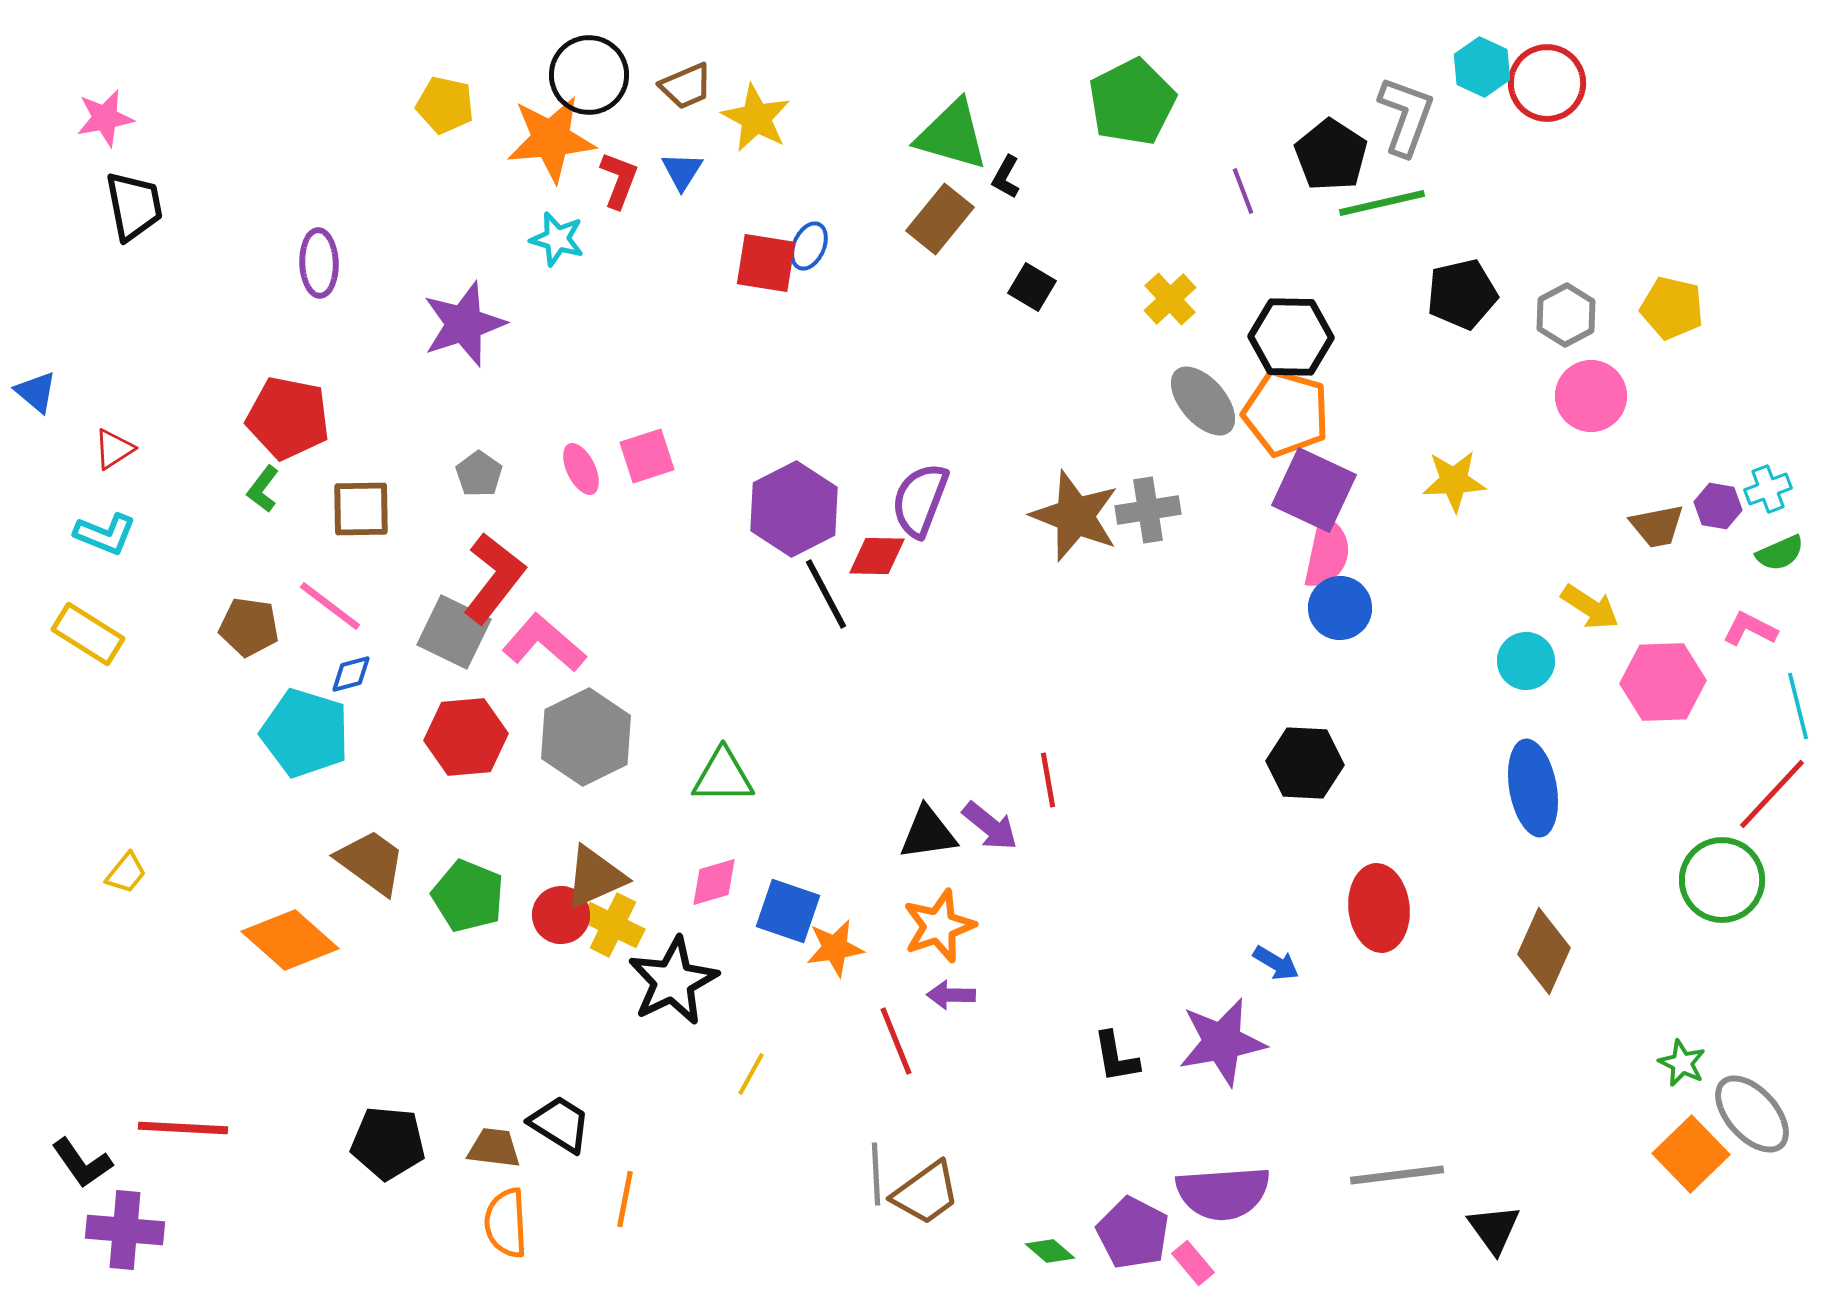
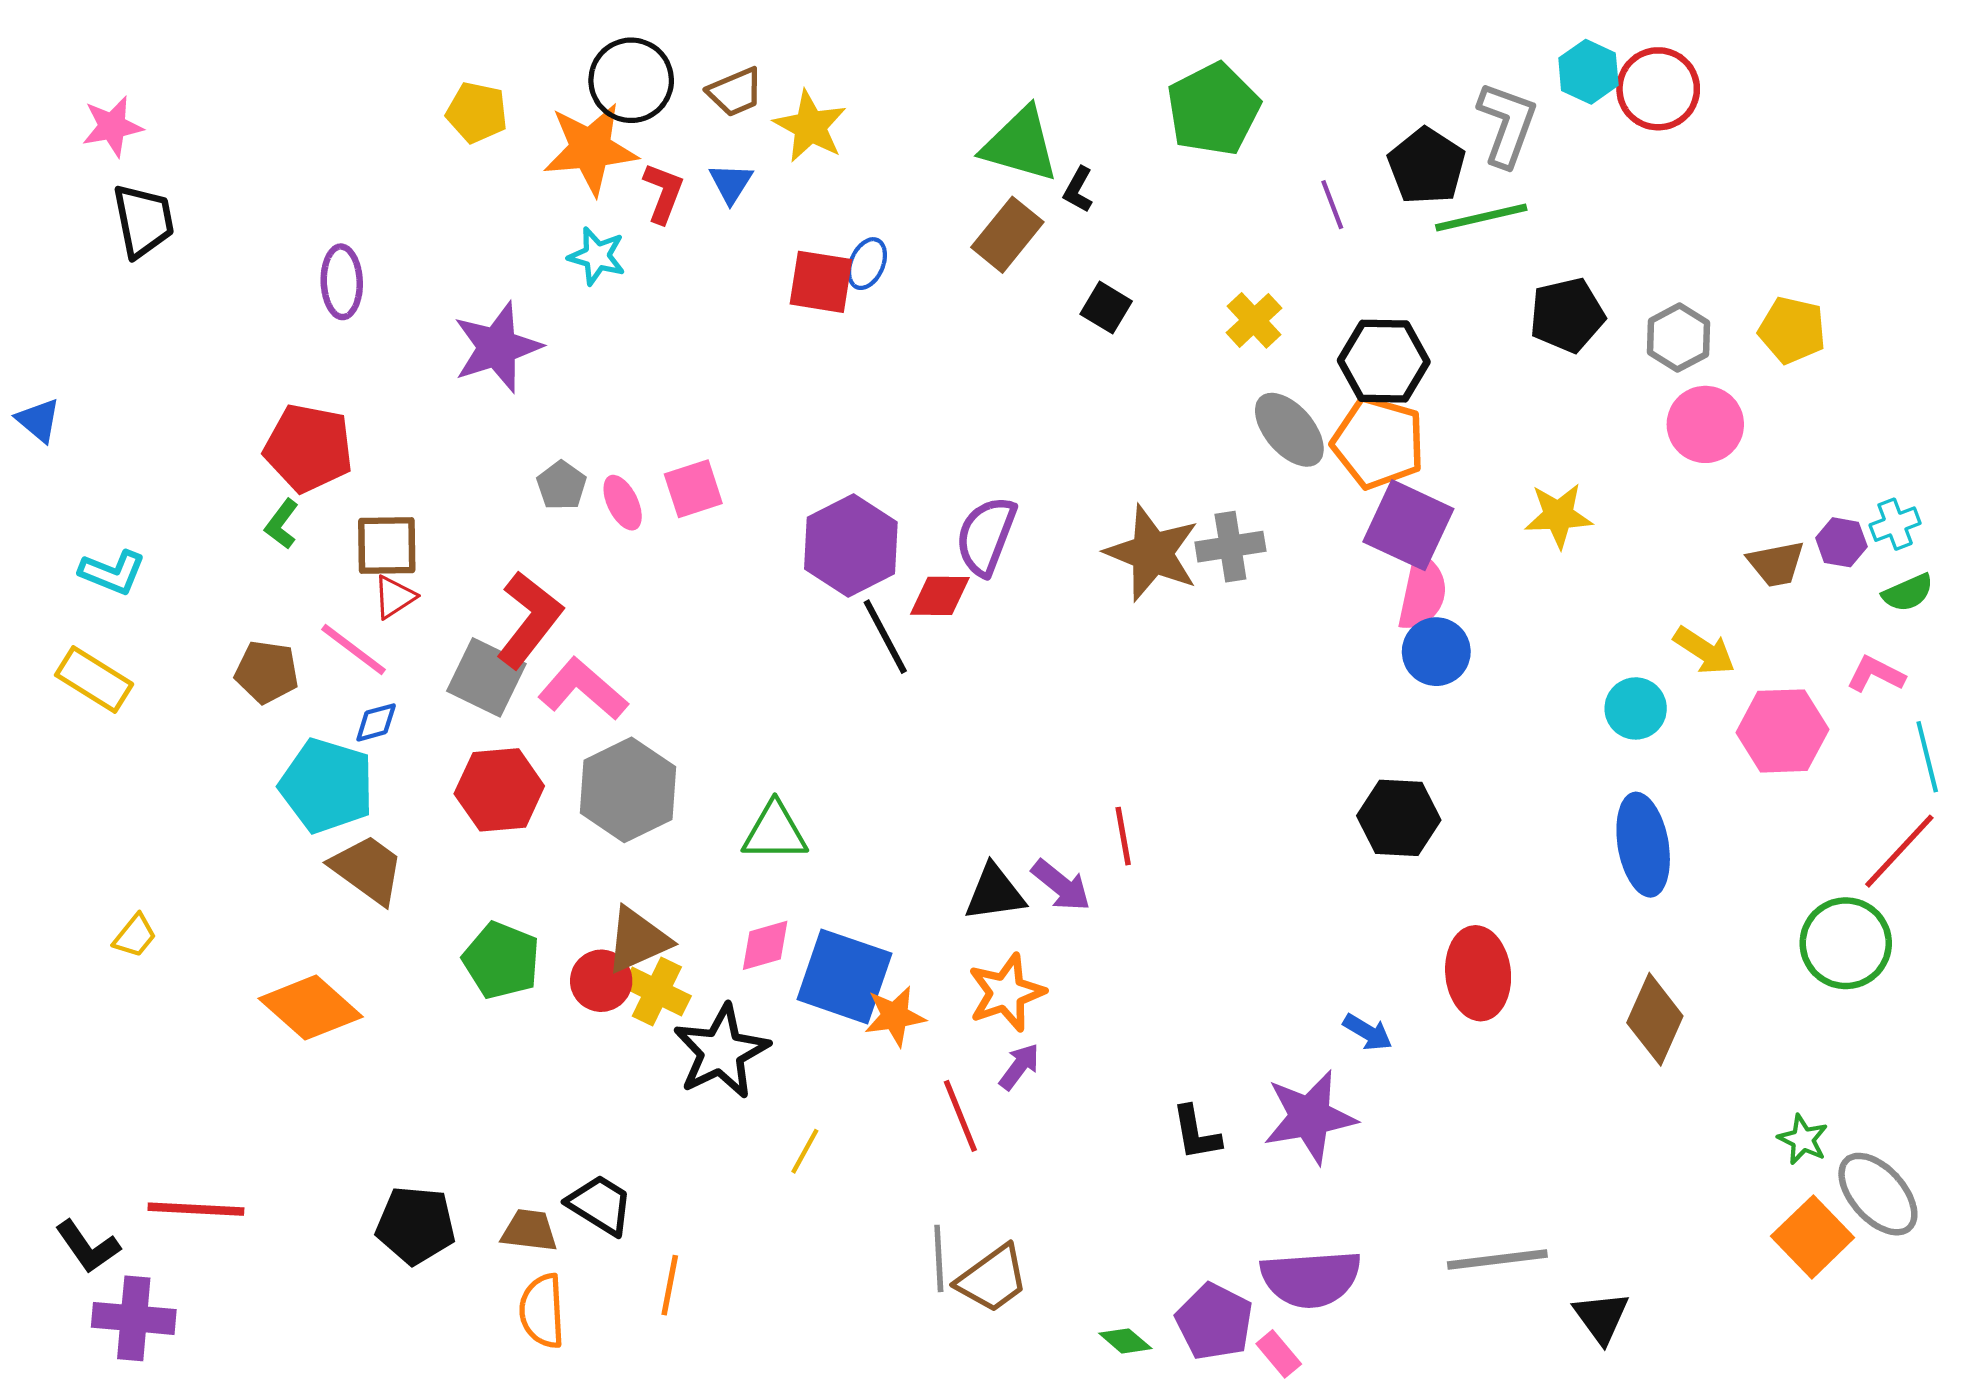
red triangle: (114, 449) -> (394, 597), moved
gray pentagon: (479, 474) -> (561, 485), moved
brown trapezoid: (371, 862) -> (367, 869), moved
blue square: (788, 911) -> (844, 976), size x1.4
purple arrow: (951, 995) -> (1019, 1067), turned 126

